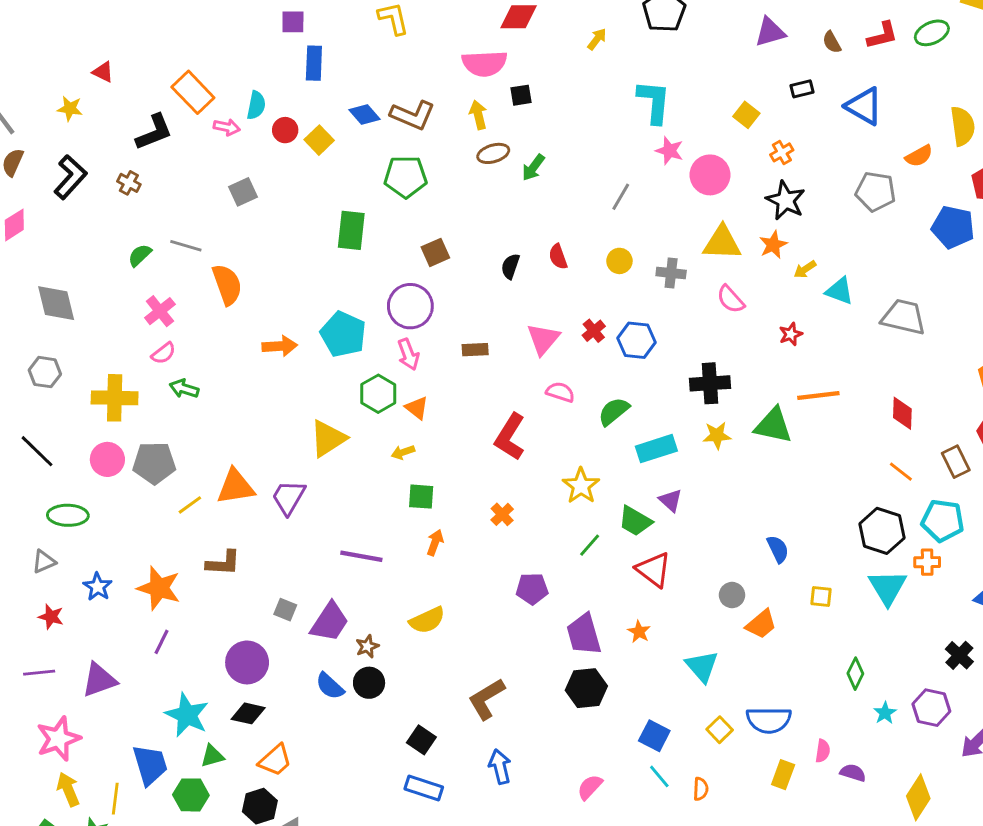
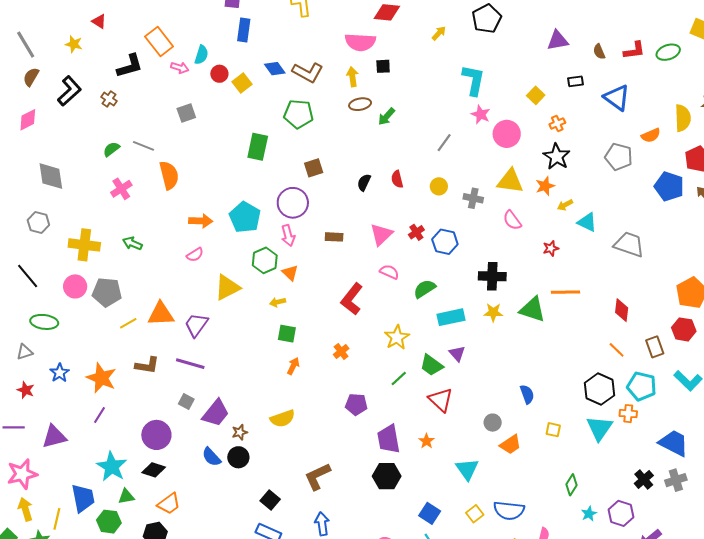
pink semicircle: (163, 353) -> (195, 255), moved
purple line: (361, 556) -> (190, 364), moved

